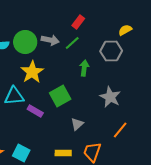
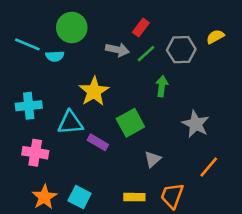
red rectangle: (78, 22) -> (141, 27), moved
green circle: (25, 42) -> (72, 27), moved
gray hexagon: (111, 51) -> (181, 50), moved

